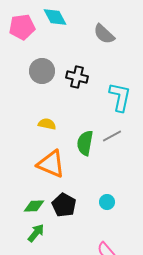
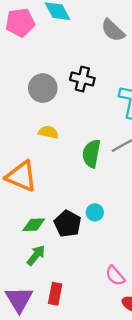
gray circle: (42, 71) -> (43, 88), moved
orange triangle: (51, 164) -> (21, 176), moved
cyan circle: (107, 202) -> (95, 212), moved

